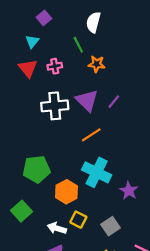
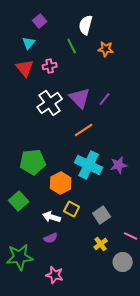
orange star: (97, 64) -> (106, 49), moved
white cross: (55, 106) -> (50, 103), turned -30
purple star: (129, 191) -> (119, 165), moved, turned 30

